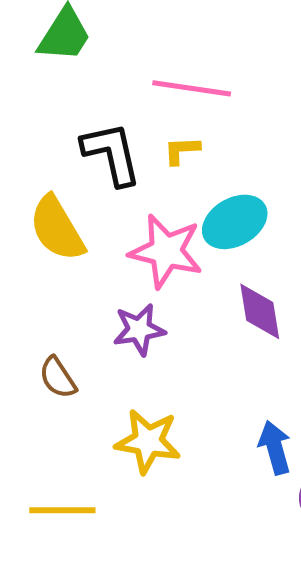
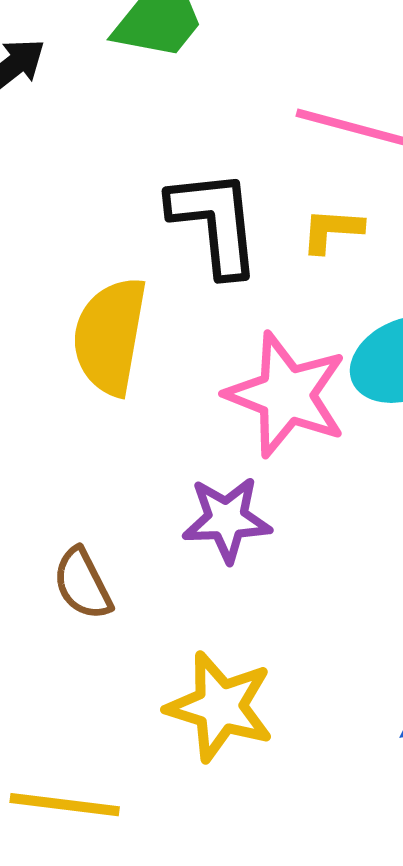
yellow semicircle: (57, 228) -> (110, 336), turned 34

